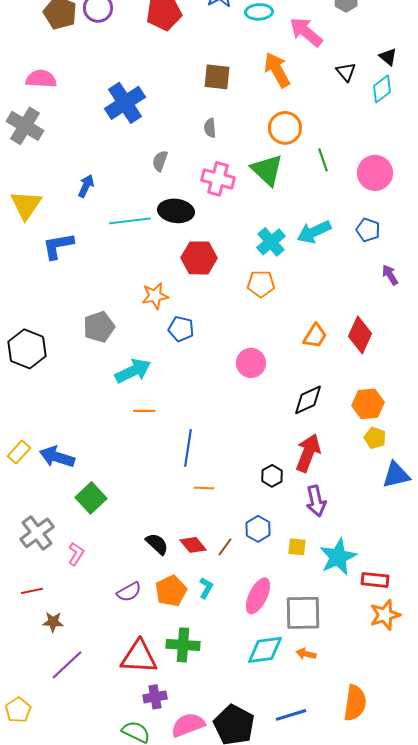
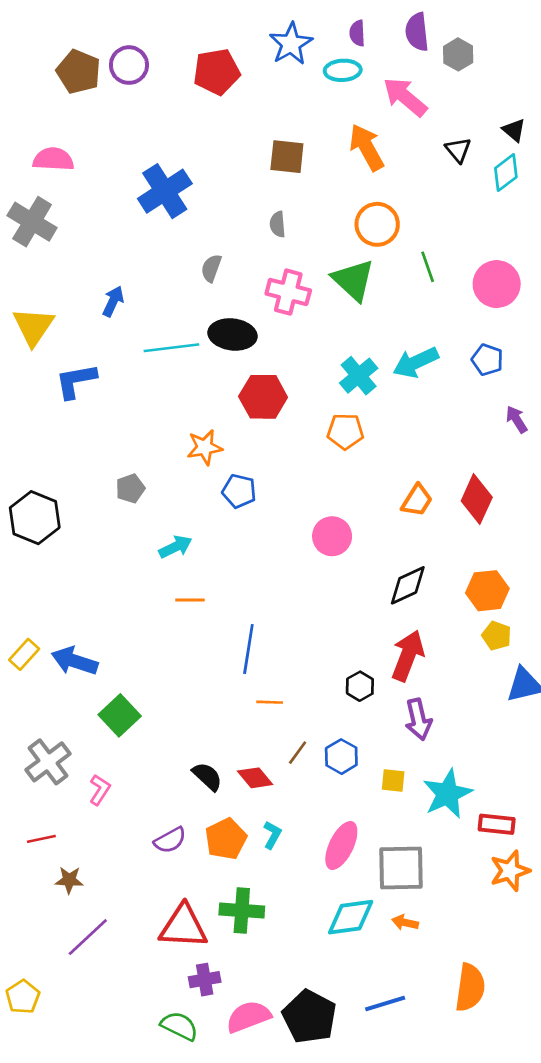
gray pentagon: (99, 327) -> (130, 488), size x0.7
cyan arrow: (133, 371) -> (175, 547), size x0.7
brown line: (225, 547) -> (298, 753), moved

